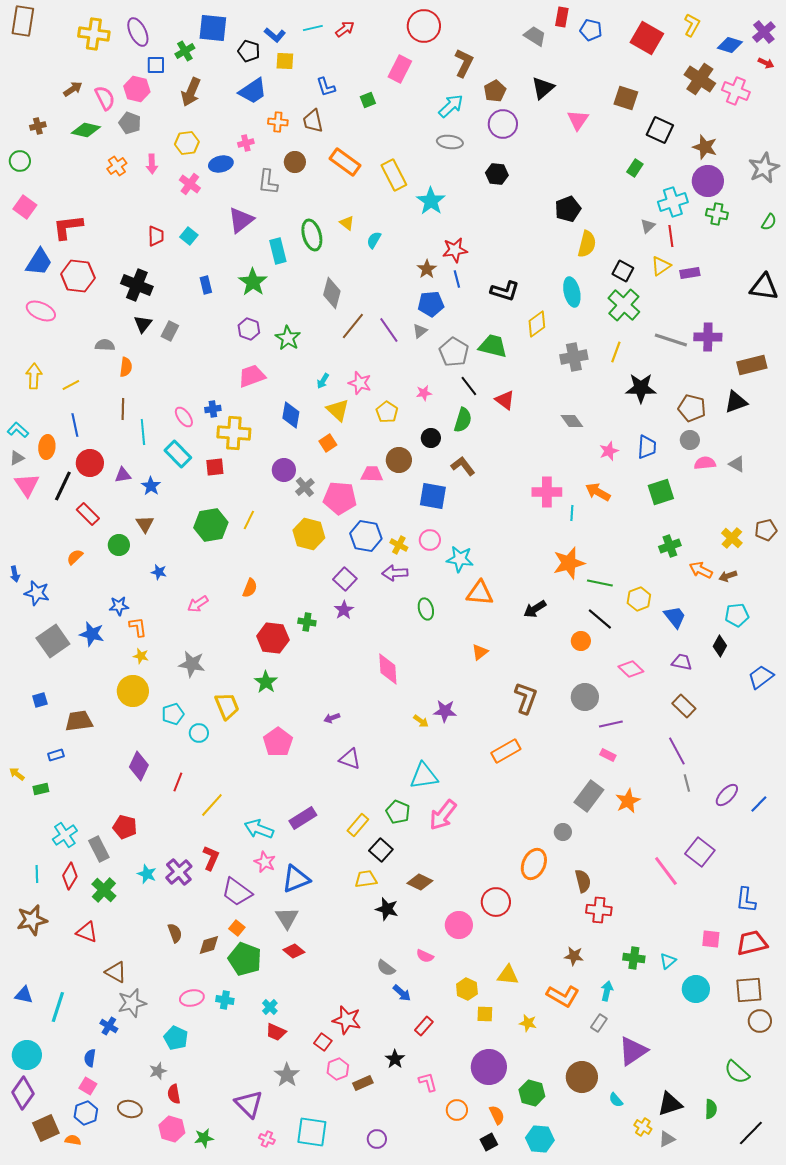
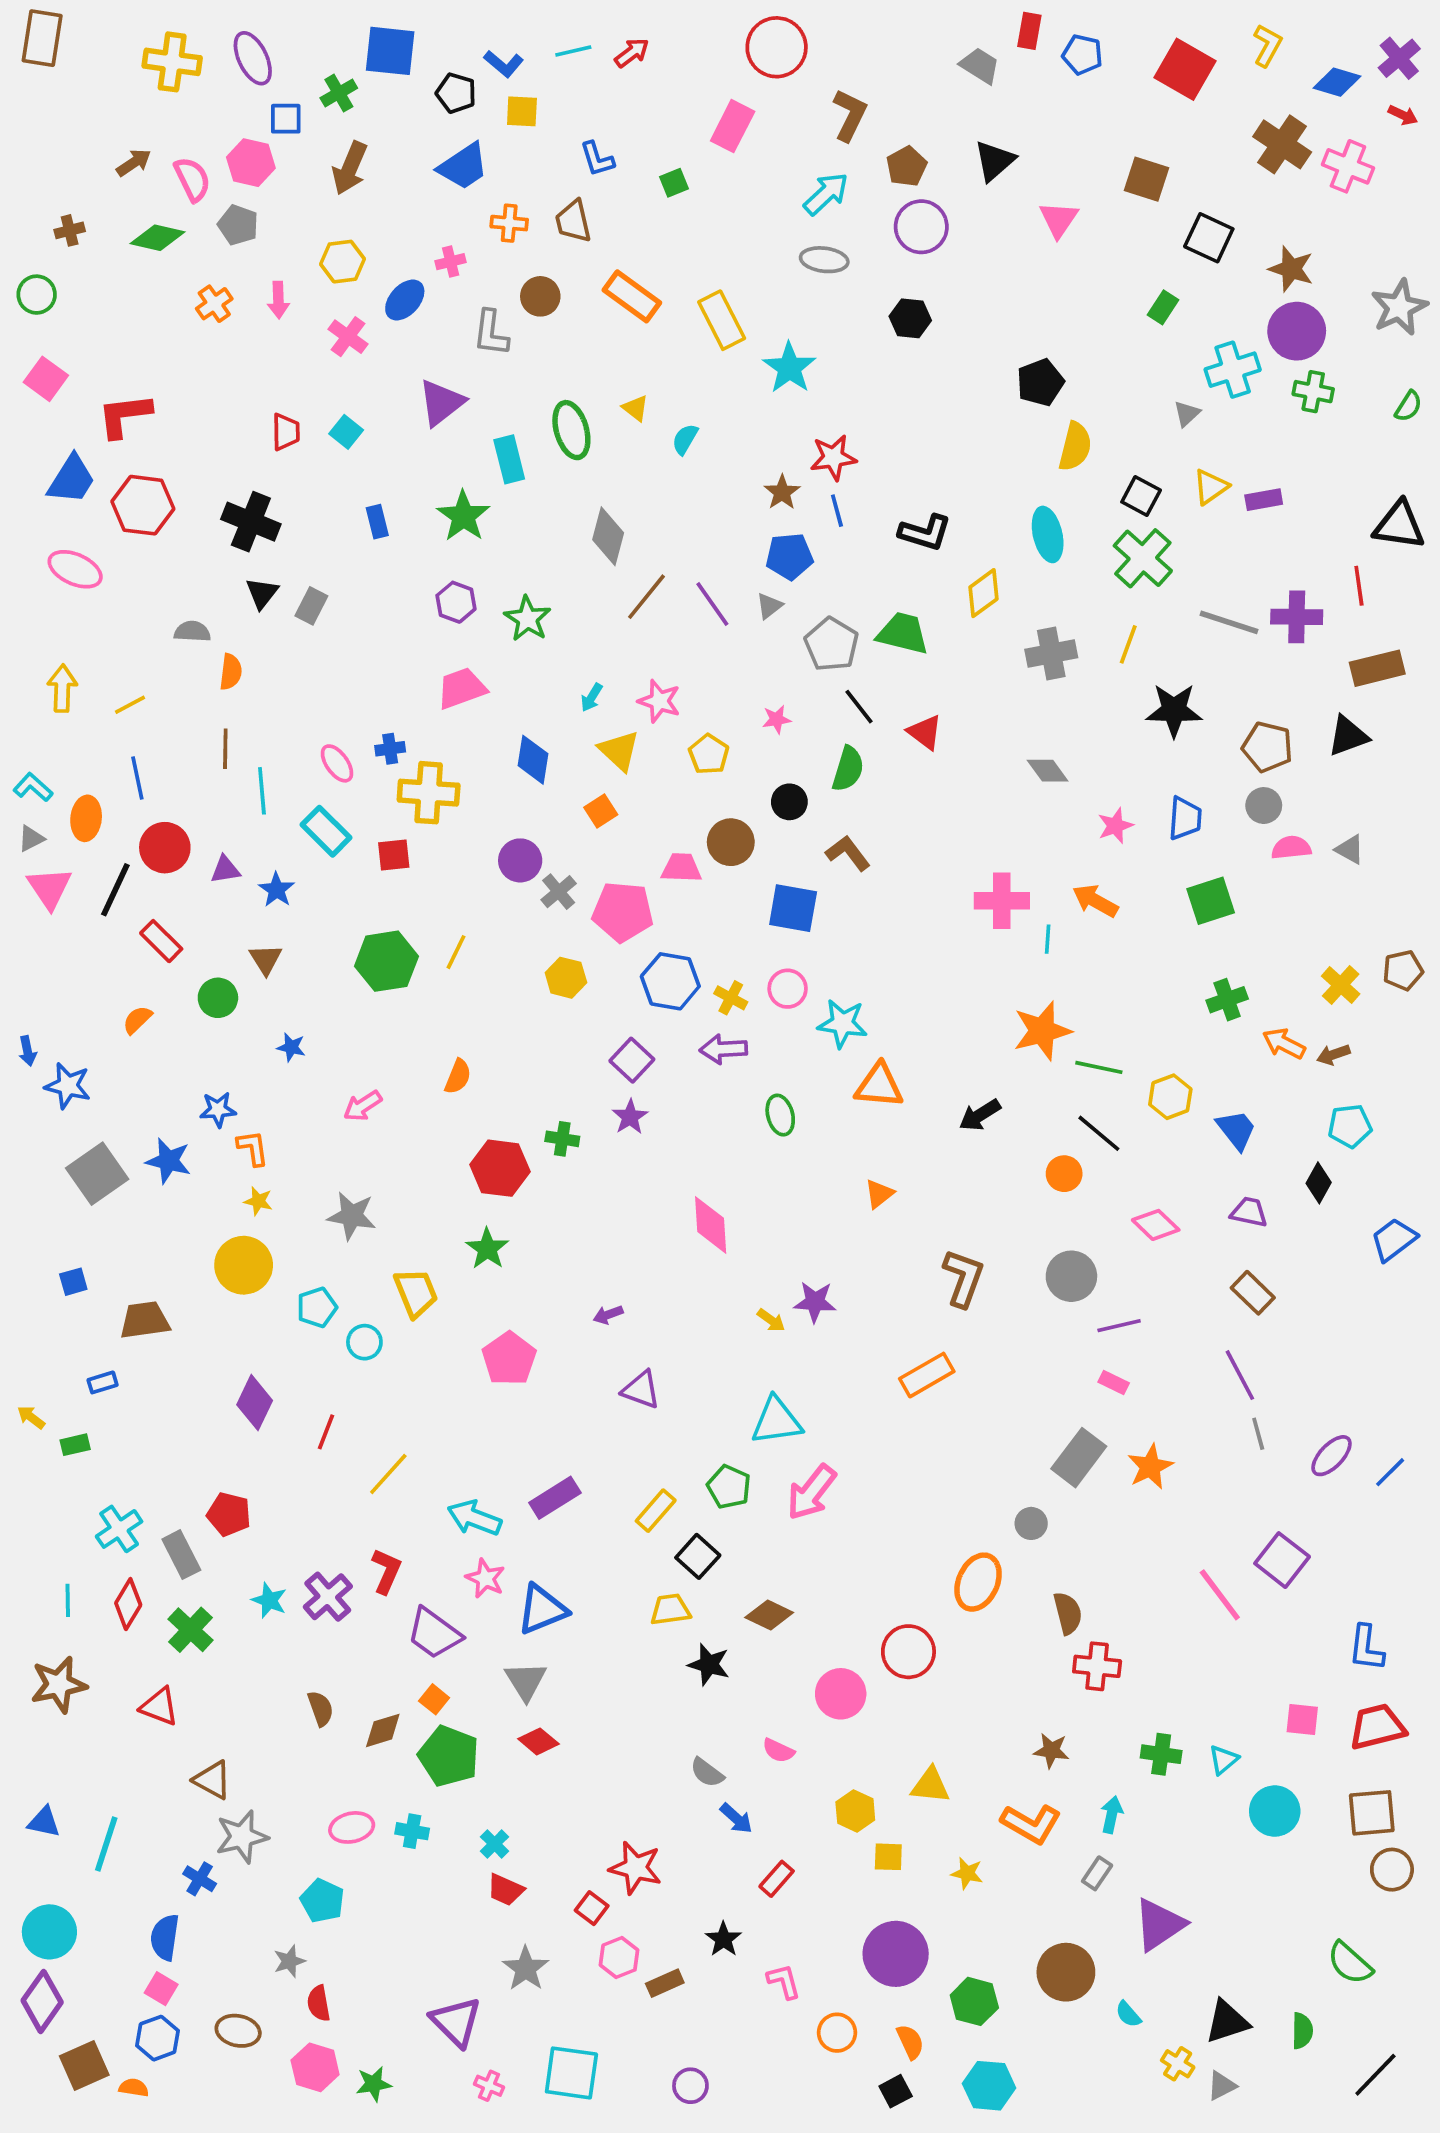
blue ellipse: (221, 164) -> (405, 300), turned -35
red line: (671, 236) -> (1359, 586), moved
yellow hexagon: (309, 534) -> (566, 978), size x0.7
blue semicircle: (90, 1058) -> (165, 1937), size x1.4

